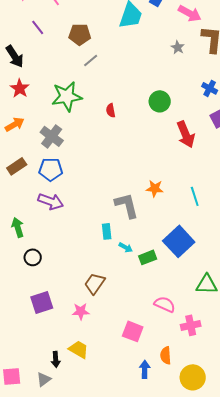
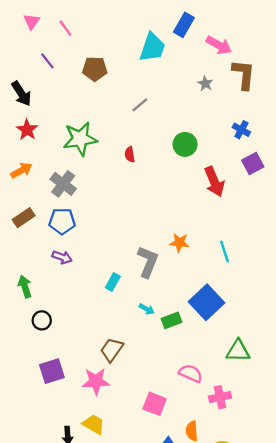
gray line: (91, 60) -> (140, 105), moved
purple arrow: (51, 201) -> (62, 257), size x0.7
gray L-shape: (127, 205) -> (148, 262), turned 36
cyan rectangle: (107, 231) -> (113, 282), moved, turned 35
pink star: (81, 311) -> (96, 381), size x1.4

